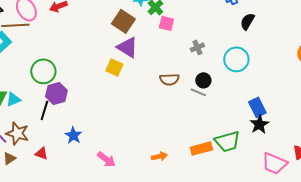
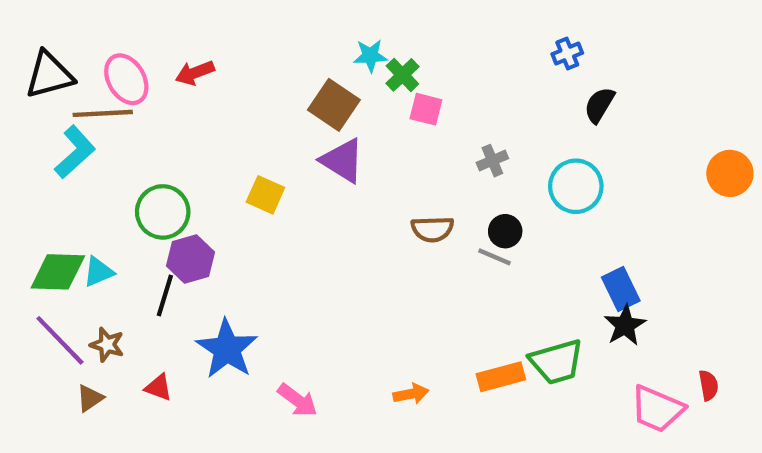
yellow square: (114, 67) -> (265, 195), moved
brown star: (17, 133) -> (107, 345), size x0.7
blue star: (73, 135) -> (227, 349), size x1.6

